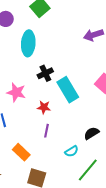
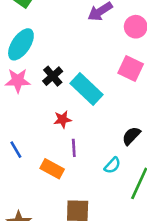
cyan ellipse: (28, 43) -> (21, 44), turned 45
pink star: (16, 92) -> (18, 81), moved
orange rectangle: (21, 152) -> (52, 169), moved

